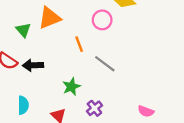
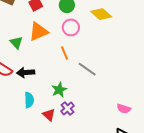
pink circle: (102, 20) -> (71, 27), moved
cyan semicircle: (23, 105) -> (29, 100), moved
purple cross: (94, 108) -> (68, 109), moved

